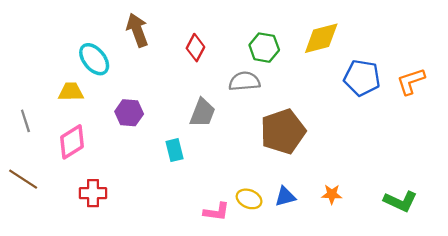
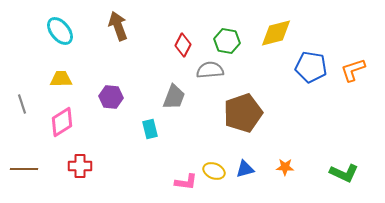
red diamond: (195, 48) -> (183, 45), moved
cyan ellipse: (94, 59) -> (60, 31), moved
brown line: (23, 179) -> (24, 169), moved, turned -32

